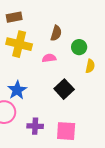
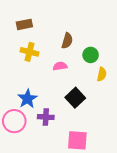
yellow cross: (19, 44) -> (30, 52), size x0.7
purple cross: (35, 126) -> (46, 117), moved

